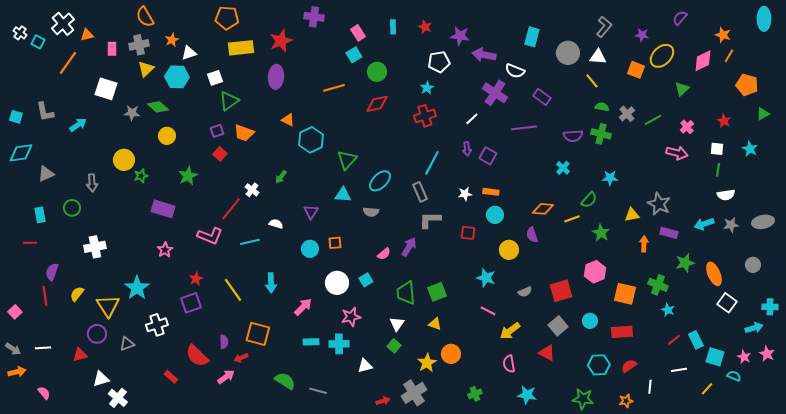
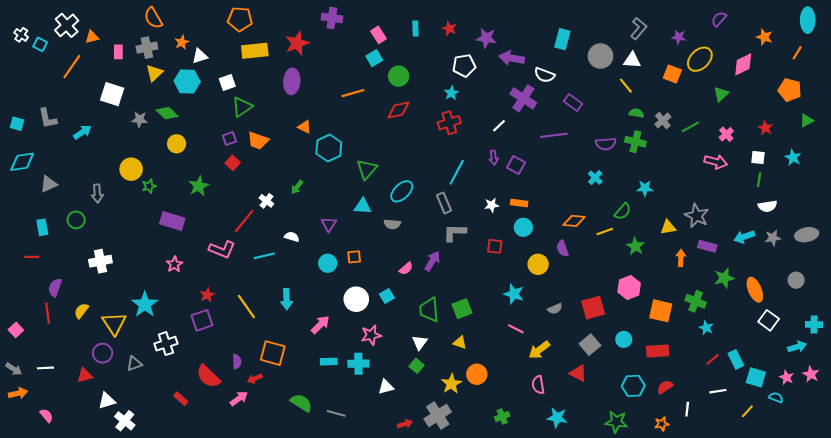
orange line: (729, 56) -> (797, 53), moved

